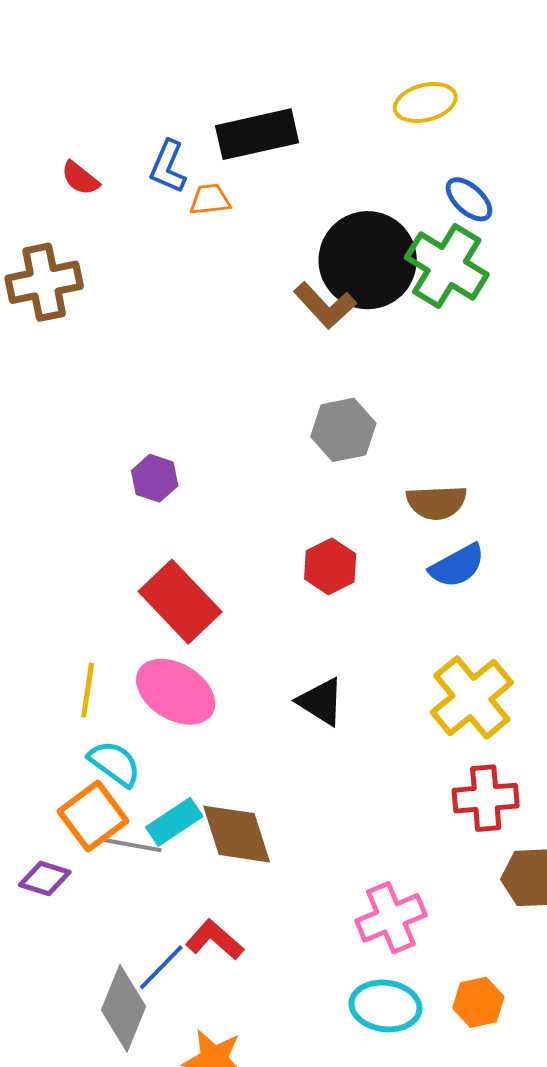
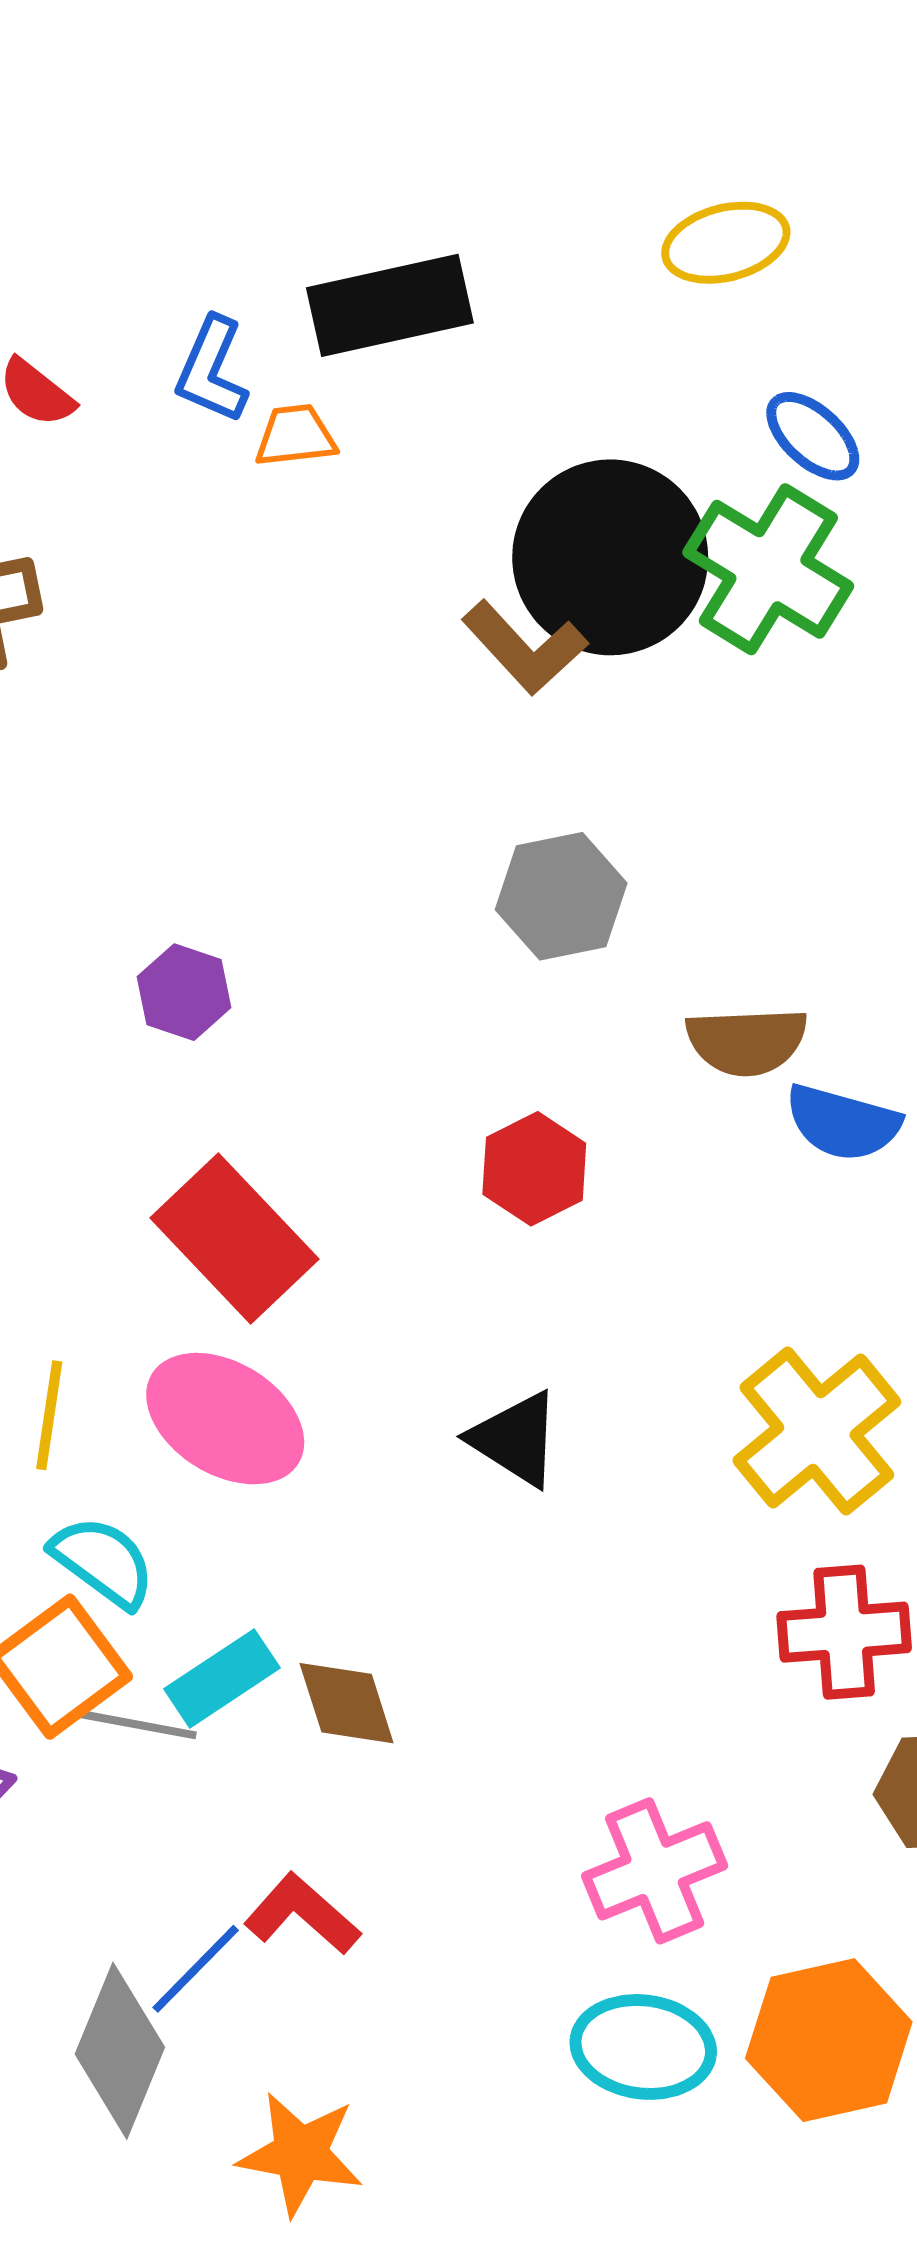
blue semicircle: (457, 566) -> (843, 1123), moved, turned 44
brown diamond: (237, 834) -> (347, 1703), size x0.7
orange hexagon: (478, 1002) -> (829, 2040), size x1.6

